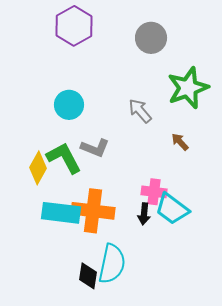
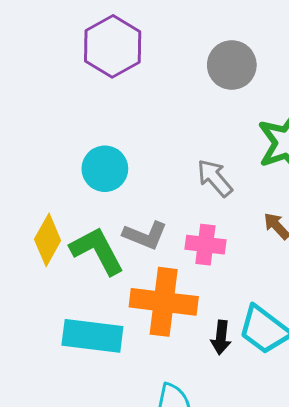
yellow diamond: (38, 168) -> (48, 240), moved
pink cross: (154, 192) -> (205, 245), moved
orange cross: (93, 211) -> (164, 302), moved

